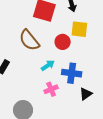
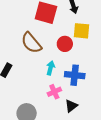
cyan arrow: (48, 65) -> (50, 68), turned -40
black triangle: (86, 94) -> (71, 106), moved

